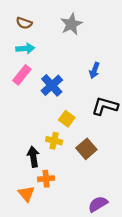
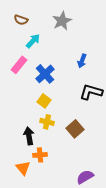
cyan arrow: (25, 48) -> (33, 41), moved, turned -42
yellow square: (67, 119) -> (44, 101), moved

